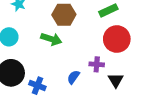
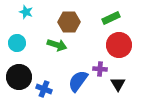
blue semicircle: (73, 77) -> (78, 81), size x1.6

